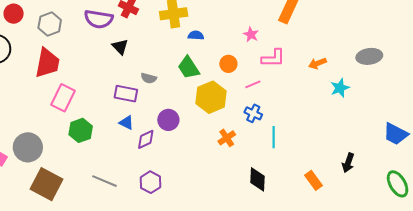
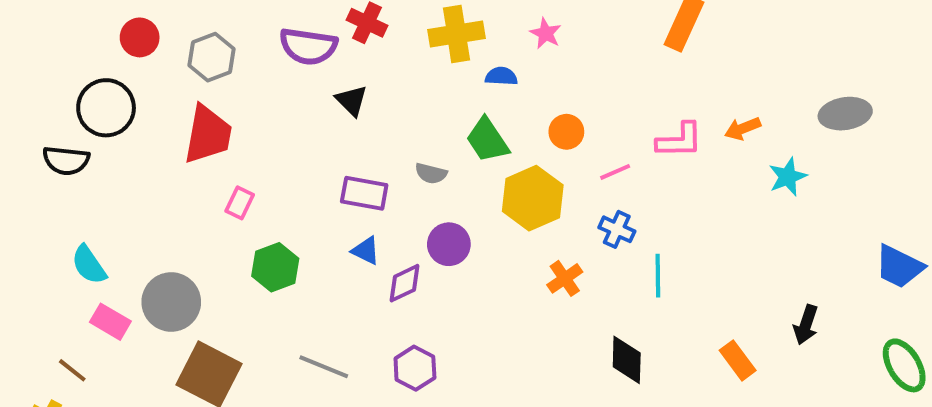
pink star: (251, 34) -> (546, 33), moved
pink L-shape: (273, 58) -> (680, 140), moved
gray semicircle: (149, 78) -> (431, 173), moved
pink rectangle: (63, 98) -> (240, 203), size x0.6

